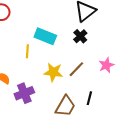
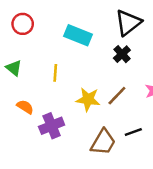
cyan rectangle: (45, 36) -> (78, 35), moved
black line: (89, 98) -> (133, 132), turned 56

